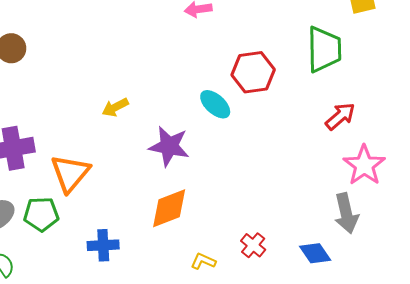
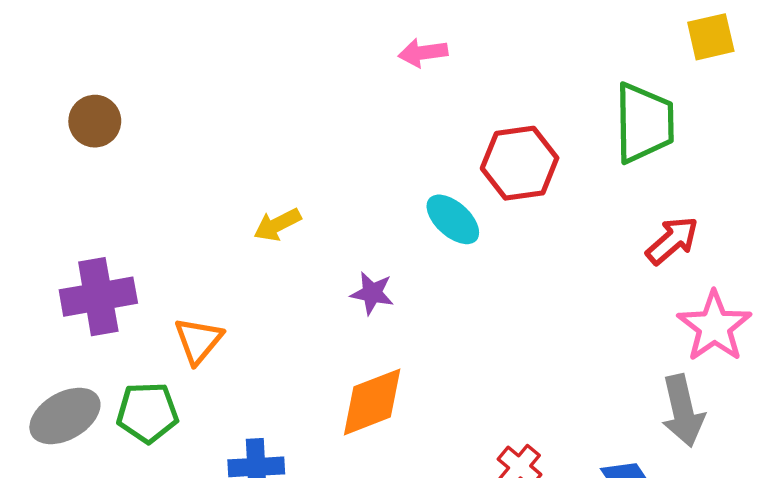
purple star: (169, 146) -> (372, 293), size x0.6
orange triangle: (70, 173) -> (198, 341), size x0.7

